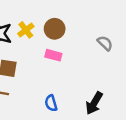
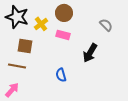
yellow cross: (26, 30) -> (41, 24), moved
black arrow: (94, 103) -> (90, 53), moved

